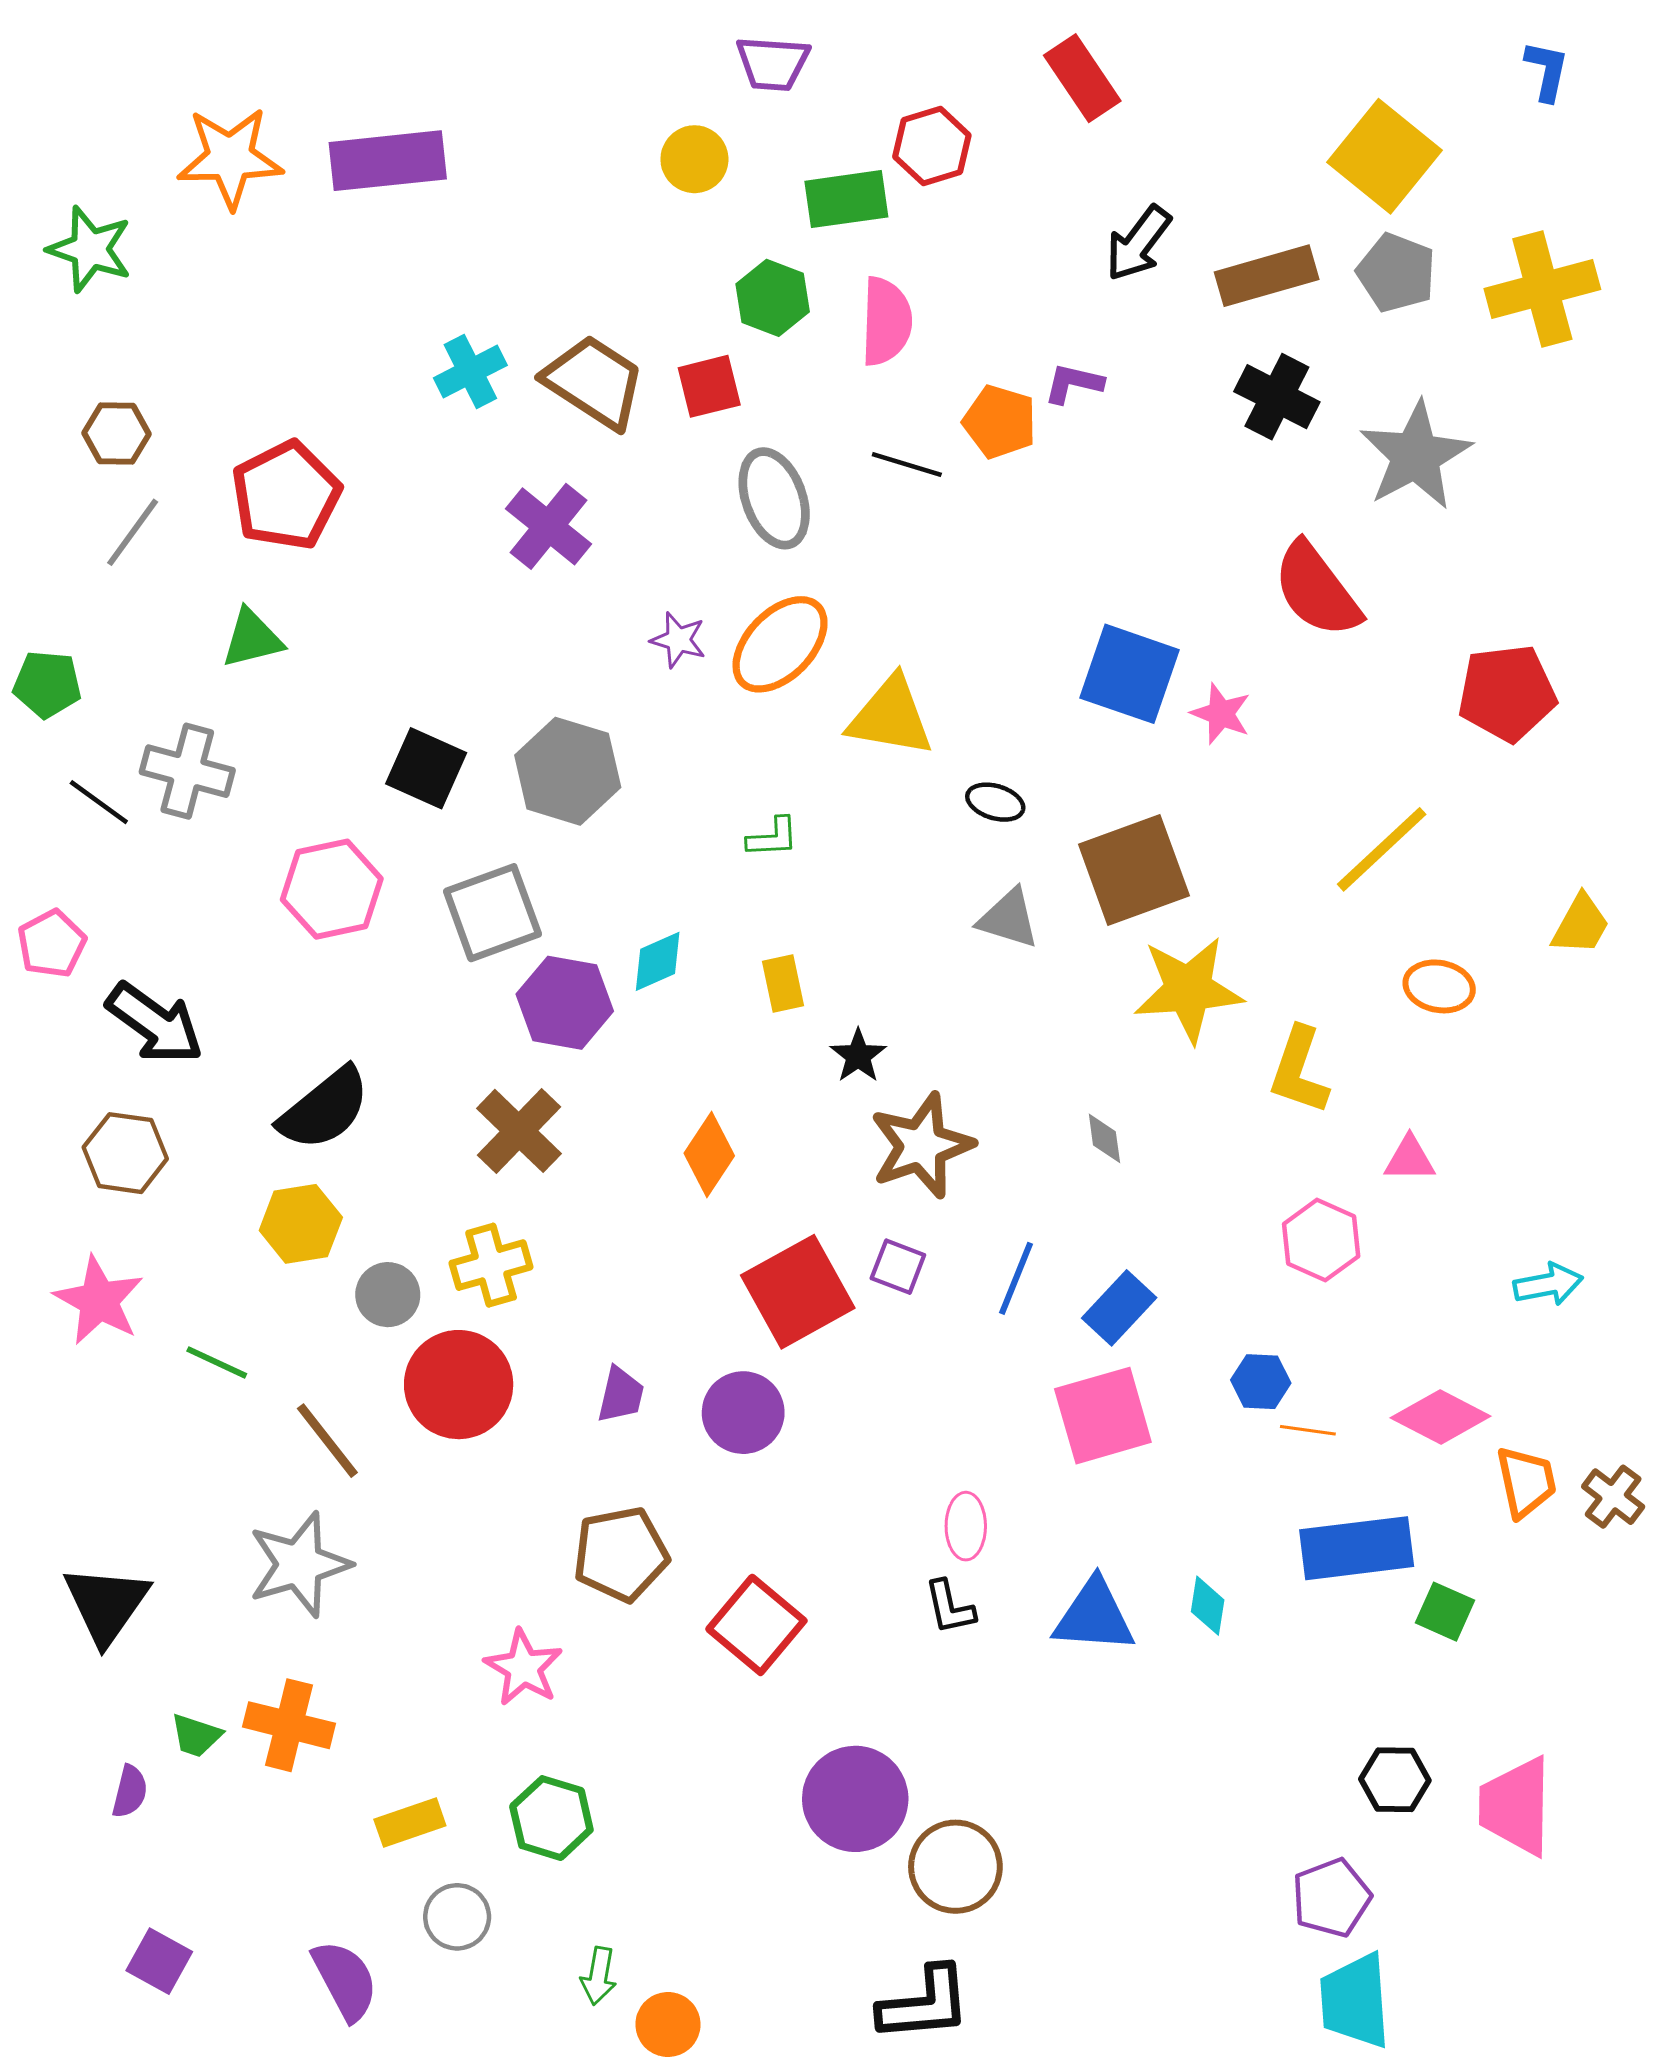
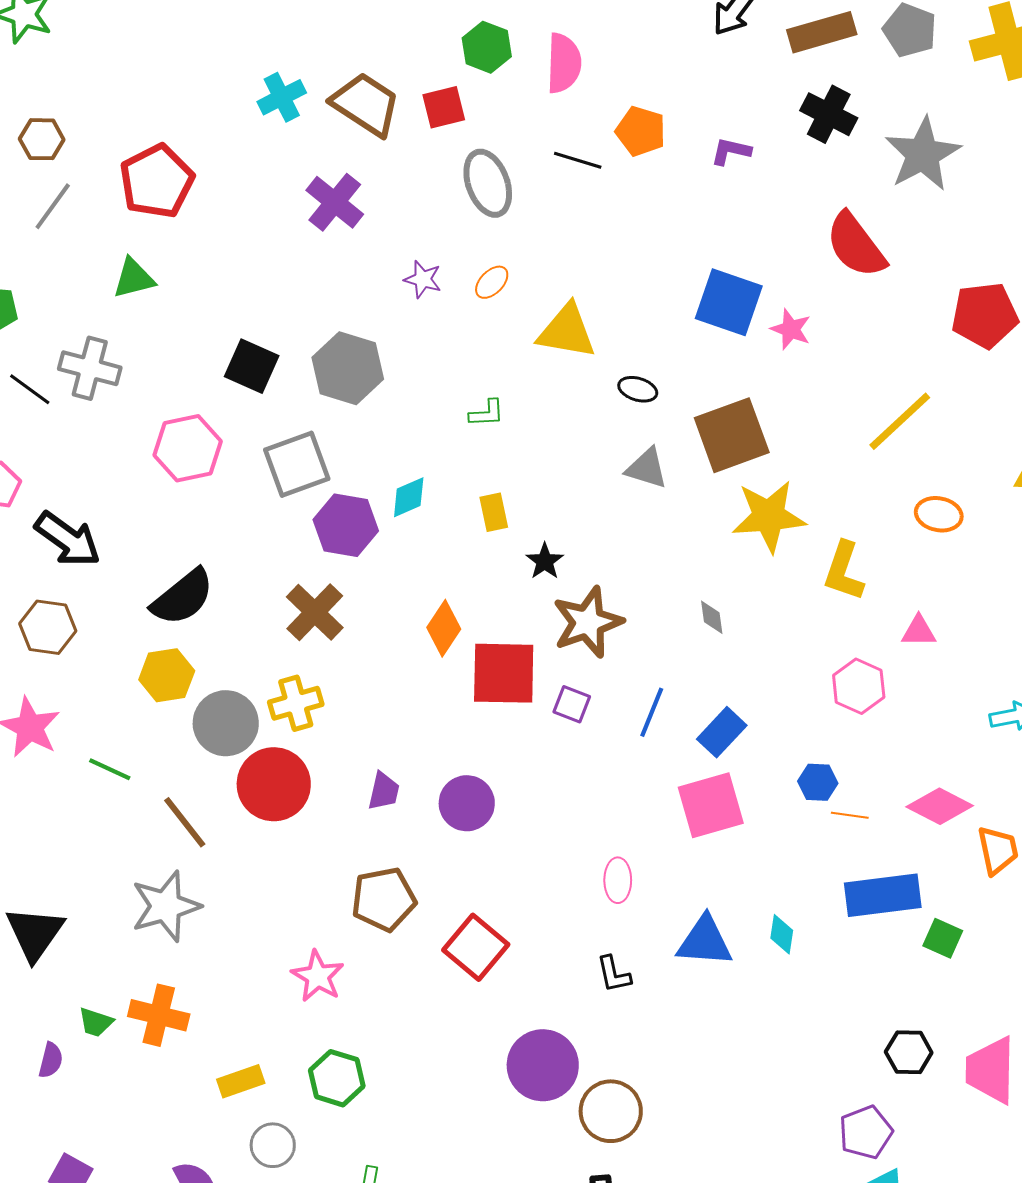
purple L-shape: (1073, 383) -> (731, 151), moved
orange ellipse: (780, 644) -> (492, 282), size x0.5
red square: (798, 1292) -> (504, 673), moved, turned 30
gray circle: (388, 1295) -> (226, 723), size x1.5
black L-shape: (950, 1607) -> (614, 974), moved

